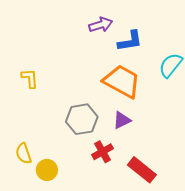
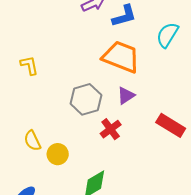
red rectangle: (142, 170) -> (171, 125), moved

